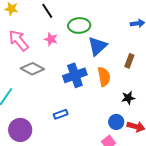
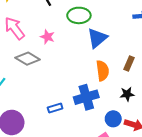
pink star: (51, 39) -> (47, 37), moved
brown rectangle: (129, 61) -> (129, 63), moved
blue cross: (75, 75) -> (86, 97), moved

